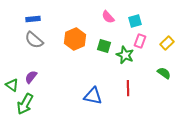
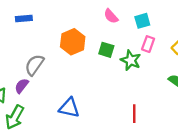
gray semicircle: (34, 40) -> (34, 65), moved, turned 84
red line: (128, 88) -> (134, 114), moved
blue triangle: (93, 96) -> (69, 108), moved

